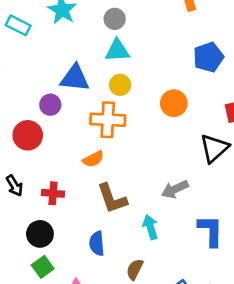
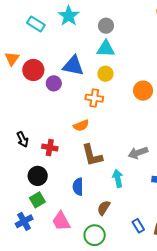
orange cross: (108, 120) -> (94, 98), size x0.7
red circle: (28, 135) -> (33, 70), moved

